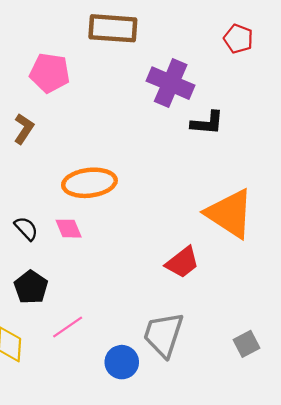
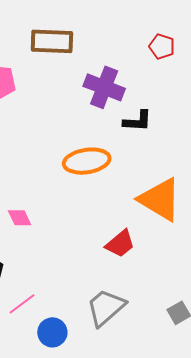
orange ellipse: (89, 183) -> (87, 161), moved
gray trapezoid: (163, 335) -> (106, 307), turned 33
blue circle: (122, 362) -> (52, 332), moved

